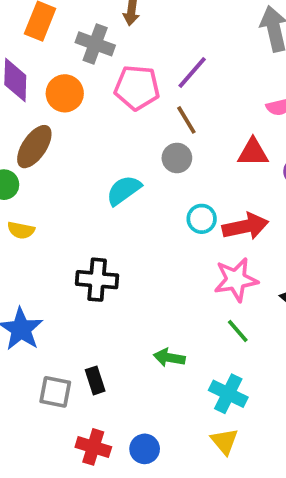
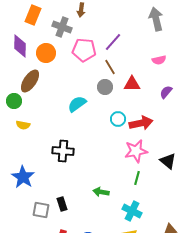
red triangle: (253, 152) -> (132, 84), moved
green line: (238, 331) -> (137, 178), turned 56

